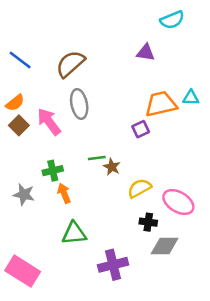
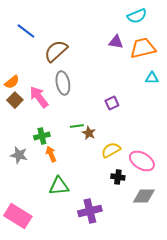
blue line: (20, 60) -> (26, 31), moved
orange trapezoid: (161, 104) -> (143, 48), moved
gray diamond: (165, 246) -> (144, 196), moved

